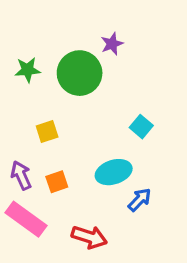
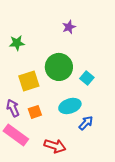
green circle: (80, 73) -> (59, 67), moved
yellow square: (47, 131) -> (29, 81), size x1.5

